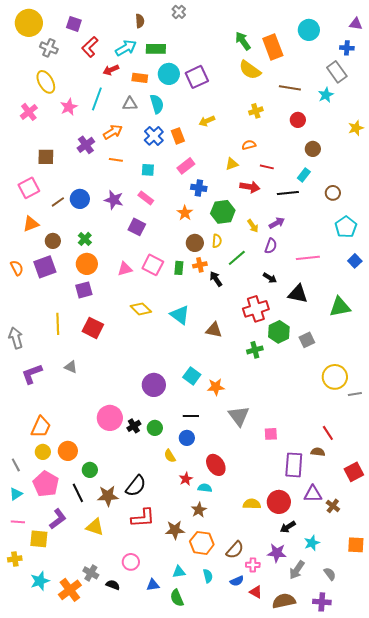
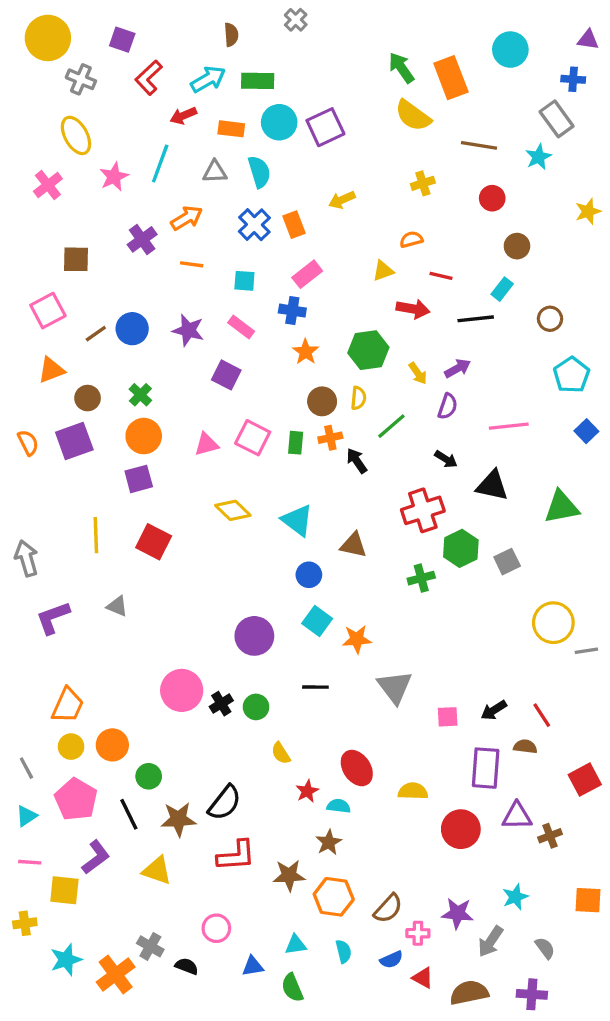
blue cross: (199, 188) -> (292, 311), moved
blue circle: (187, 438) -> (309, 575), moved
yellow semicircle: (252, 504) -> (413, 791), moved
brown cross: (333, 506) -> (550, 836), turned 32
black arrow: (288, 527) -> (494, 710), moved

